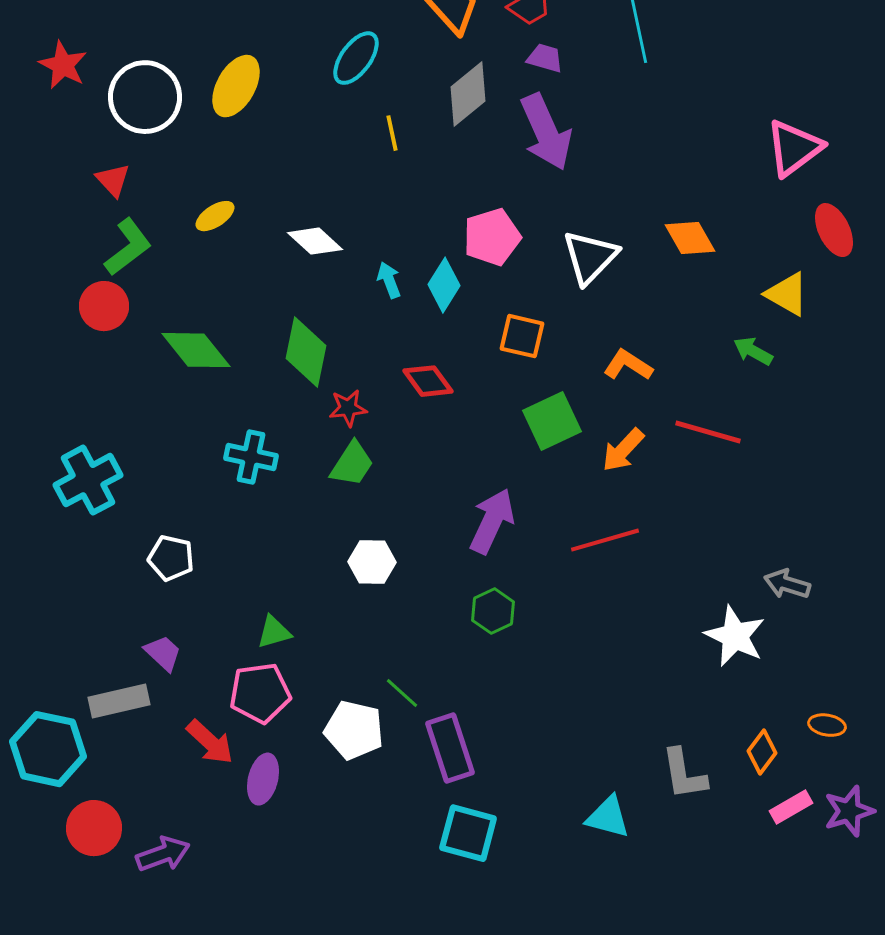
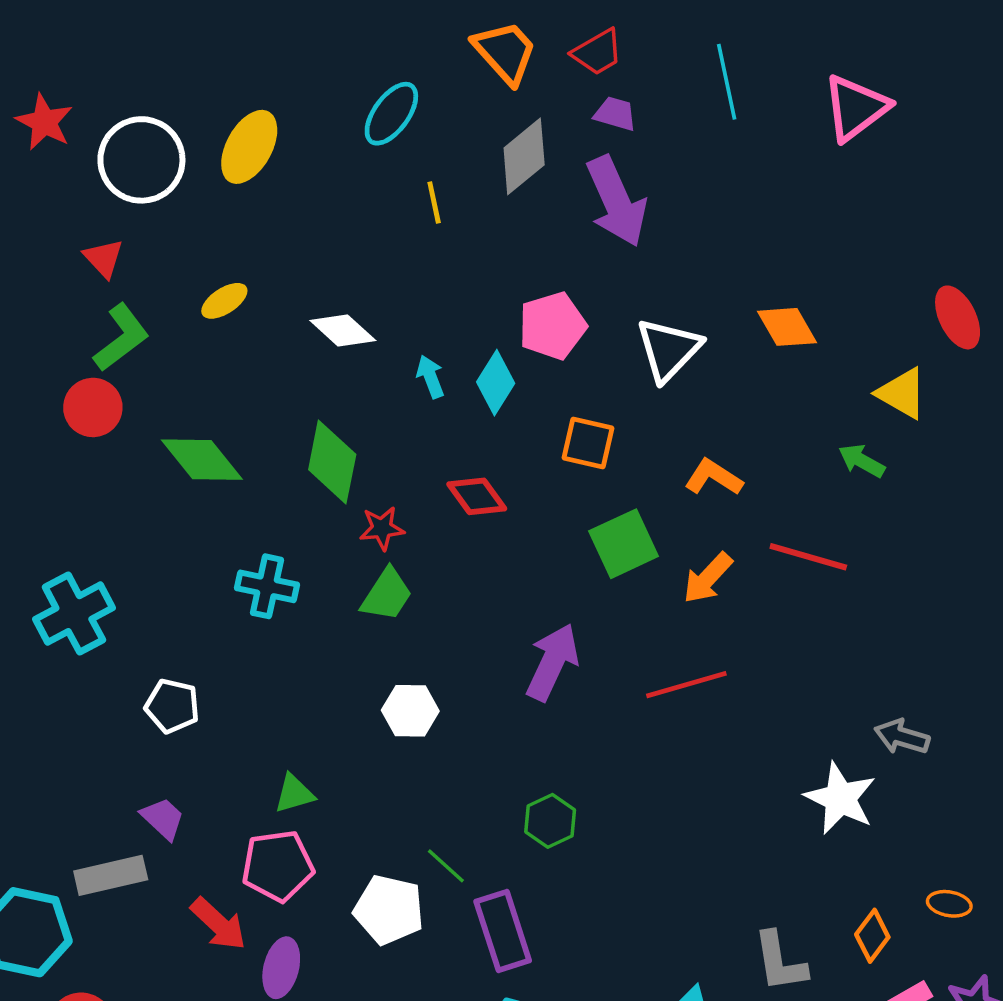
pink triangle: (794, 148) -> (856, 108), moved
green hexagon: (493, 611) -> (550, 821), moved

